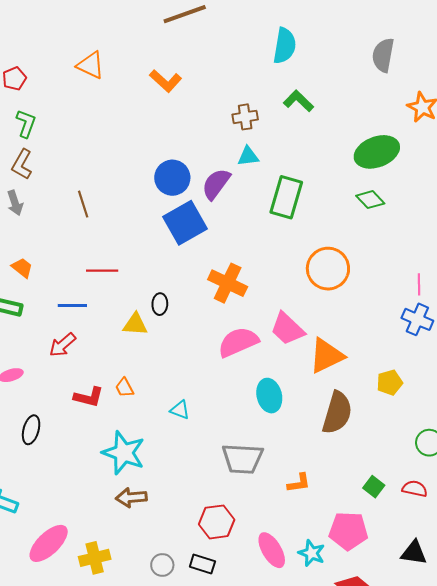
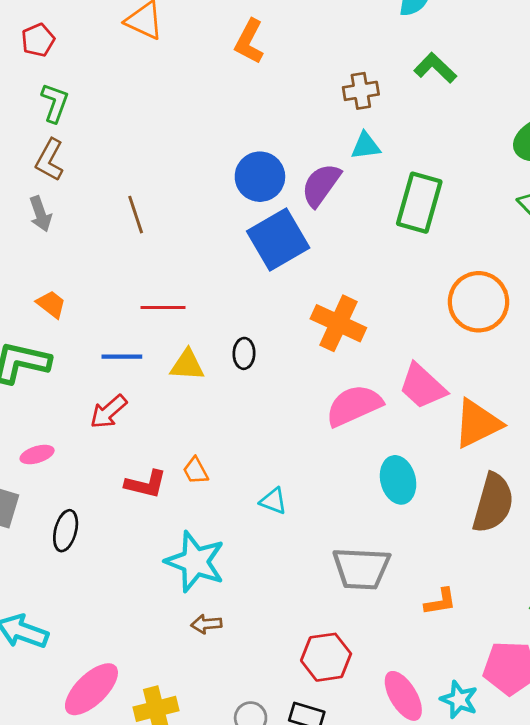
orange L-shape: (166, 81) -> (249, 41), turned 76
yellow triangle: (135, 324) -> (187, 365), moved
brown arrow: (131, 497) -> (206, 624), size x0.7

